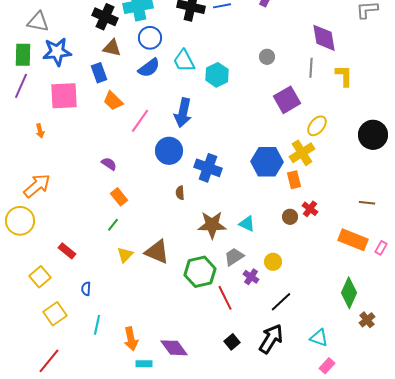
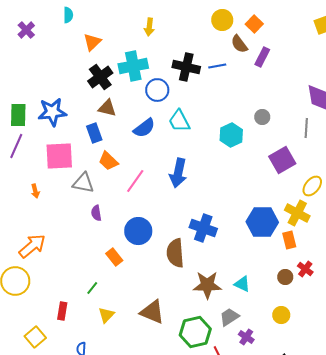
black cross: (105, 17) -> (100, 77), turned 30
gray triangle: (38, 22) -> (83, 183), moved
blue circle: (150, 38) -> (157, 90), moved
cyan hexagon: (217, 75) -> (231, 135), moved
blue circle: (169, 151) -> (138, 231), moved
yellow cross: (302, 153) -> (297, 213), turned -30
purple semicircle: (109, 164) -> (96, 213), moved, turned -133
brown semicircle: (180, 193) -> (175, 253), size x2.0
green line: (113, 225) -> (92, 288), moved
red rectangle: (67, 251) -> (62, 311), turned 60
yellow triangle: (125, 255) -> (106, 315), moved
yellow circle: (273, 262) -> (281, 315), moved

